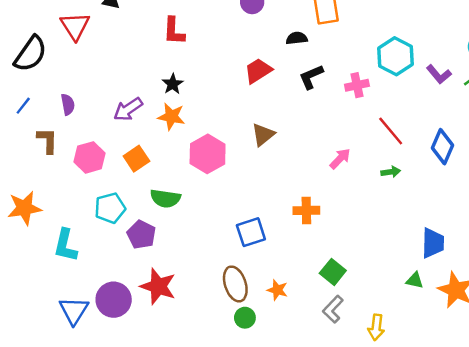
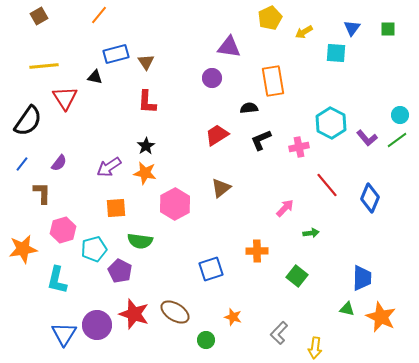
purple semicircle: (68, 104) -> (59, 163), turned 48
pink hexagon: (89, 157) -> (63, 230), moved
orange square: (136, 159) -> (116, 208), turned 30
green arrow: (391, 172) -> (311, 233), moved
green square: (333, 272) -> (297, 276), moved
brown ellipse: (235, 284) -> (175, 312), moved, turned -40

